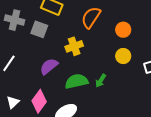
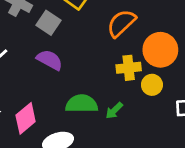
orange circle: (123, 30) -> (160, 50), size x1.6
yellow cross: (74, 46) -> (129, 68), moved
purple semicircle: (49, 66) -> (50, 60), moved, turned 54

